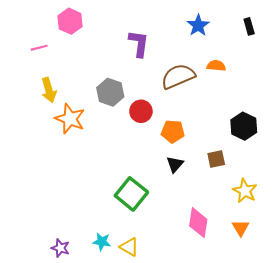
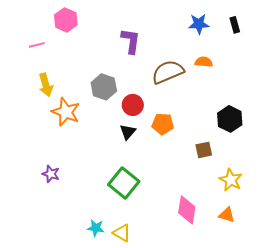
blue star: (198, 25) -> (199, 24), moved, turned 30
black triangle: (175, 164) -> (128, 132), moved
orange triangle: (241, 228) -> (227, 215), turned -42
purple star: (60, 248) -> (51, 174), moved

